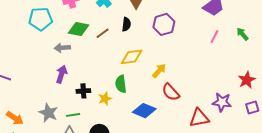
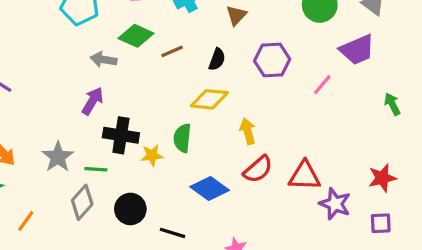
black semicircle: (126, 24) -> (217, 59), moved
pink line: (214, 37) -> (322, 85), moved
yellow arrow: (159, 71) -> (248, 131), turned -70
black cross: (83, 91) -> (121, 135), size x1.5
red semicircle: (171, 92) -> (258, 169), turned -102
red triangle: (199, 118) -> (305, 176), moved

